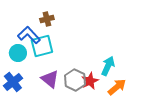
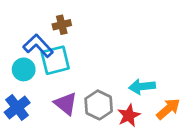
cyan arrow: (108, 66) -> (142, 87), turned -120
red star: (90, 81) -> (129, 115), moved
orange arrow: (117, 87) -> (168, 109), moved

